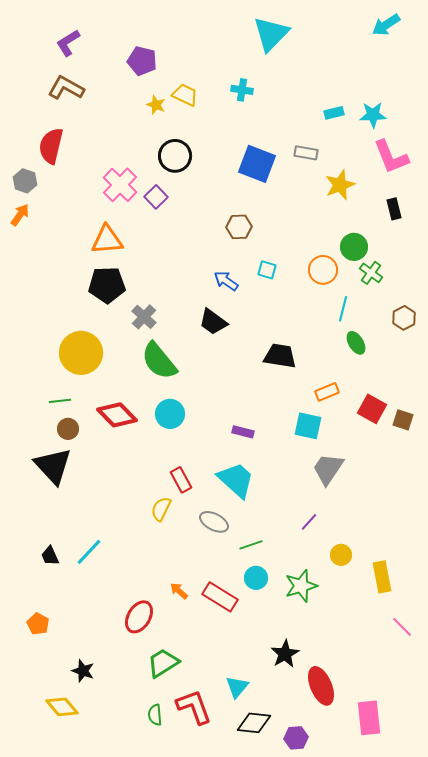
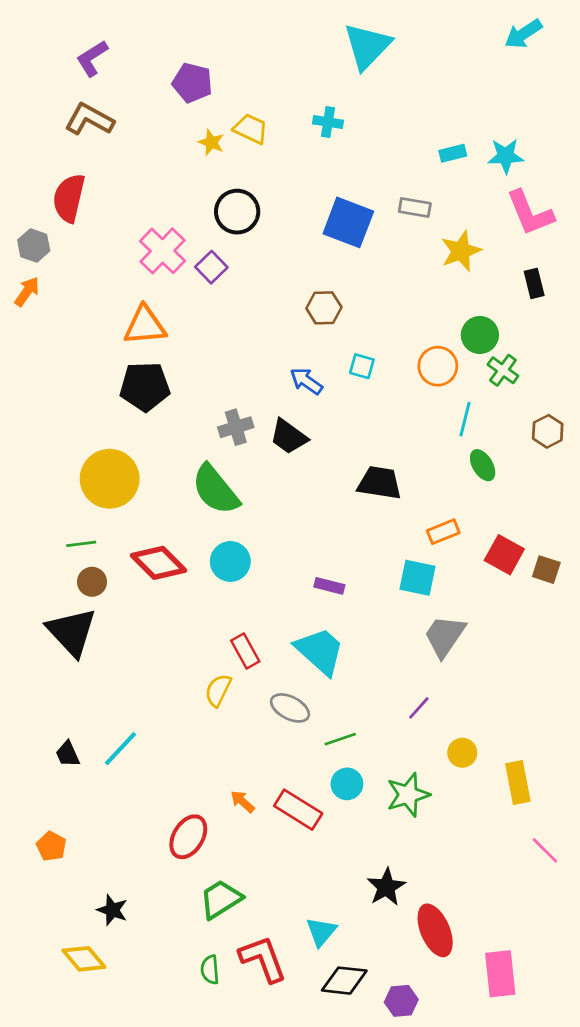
gray cross: (144, 317) -> (236, 427), moved, turned 30

